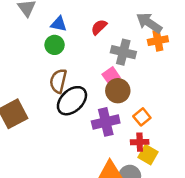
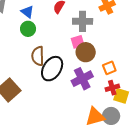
blue triangle: (59, 24) -> (27, 12), turned 40
pink square: (111, 76) -> (78, 42), turned 32
orange square: (142, 117) -> (109, 68), turned 32

